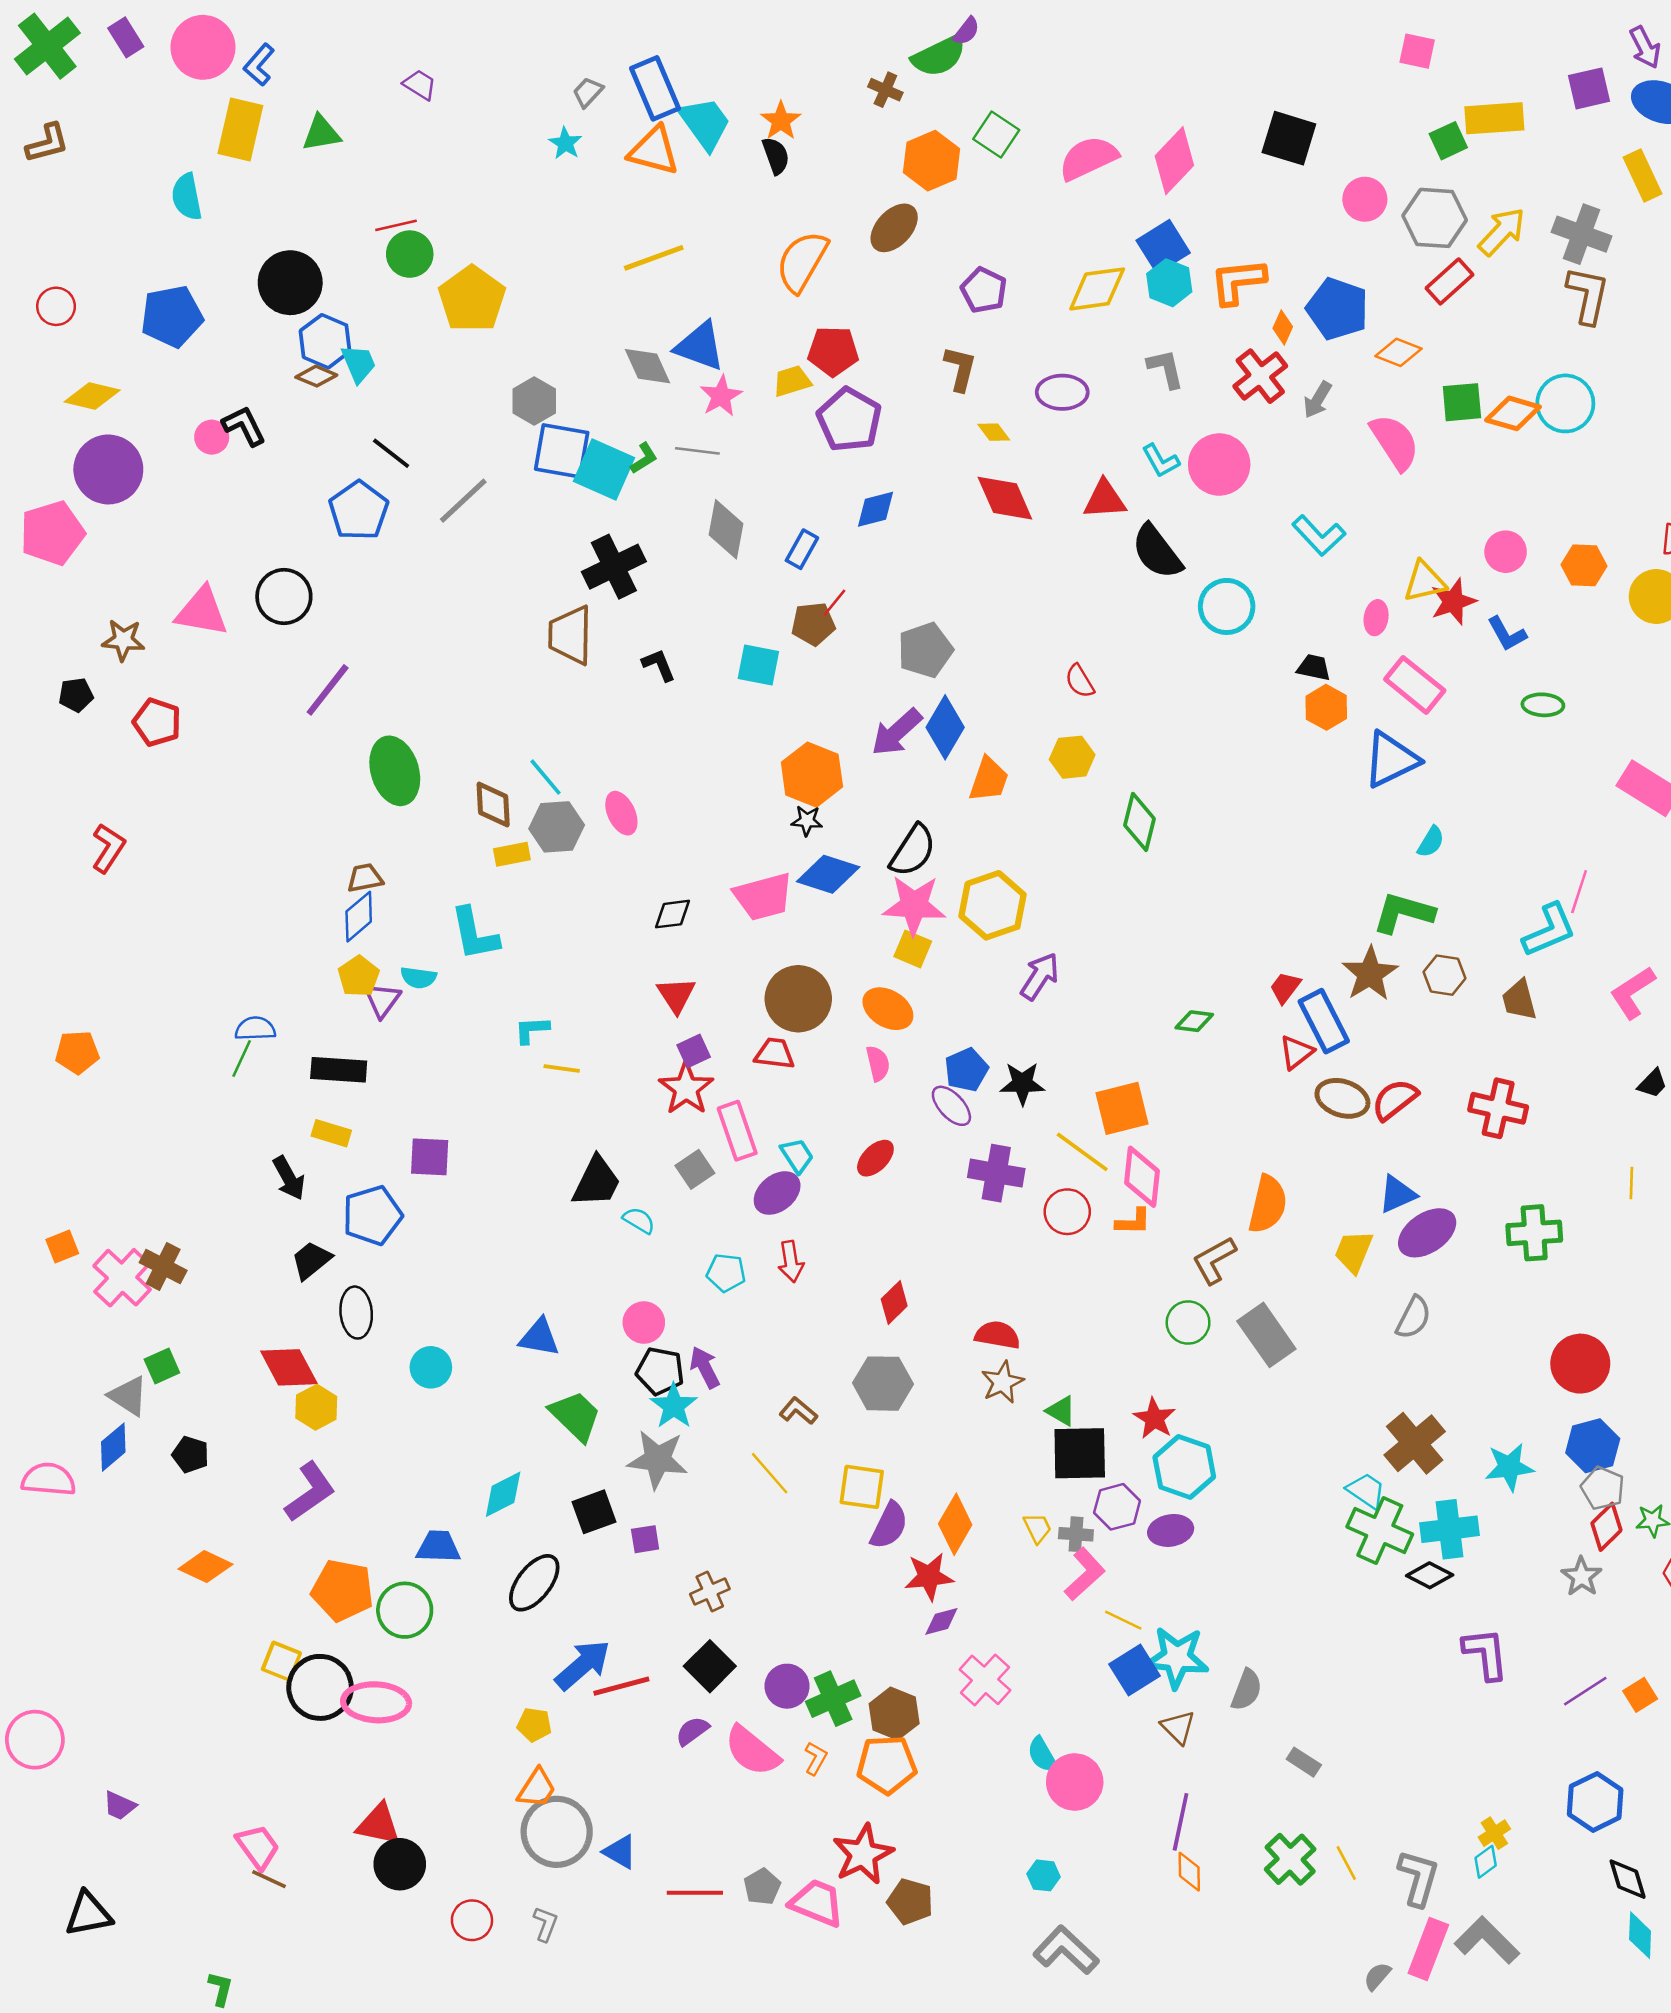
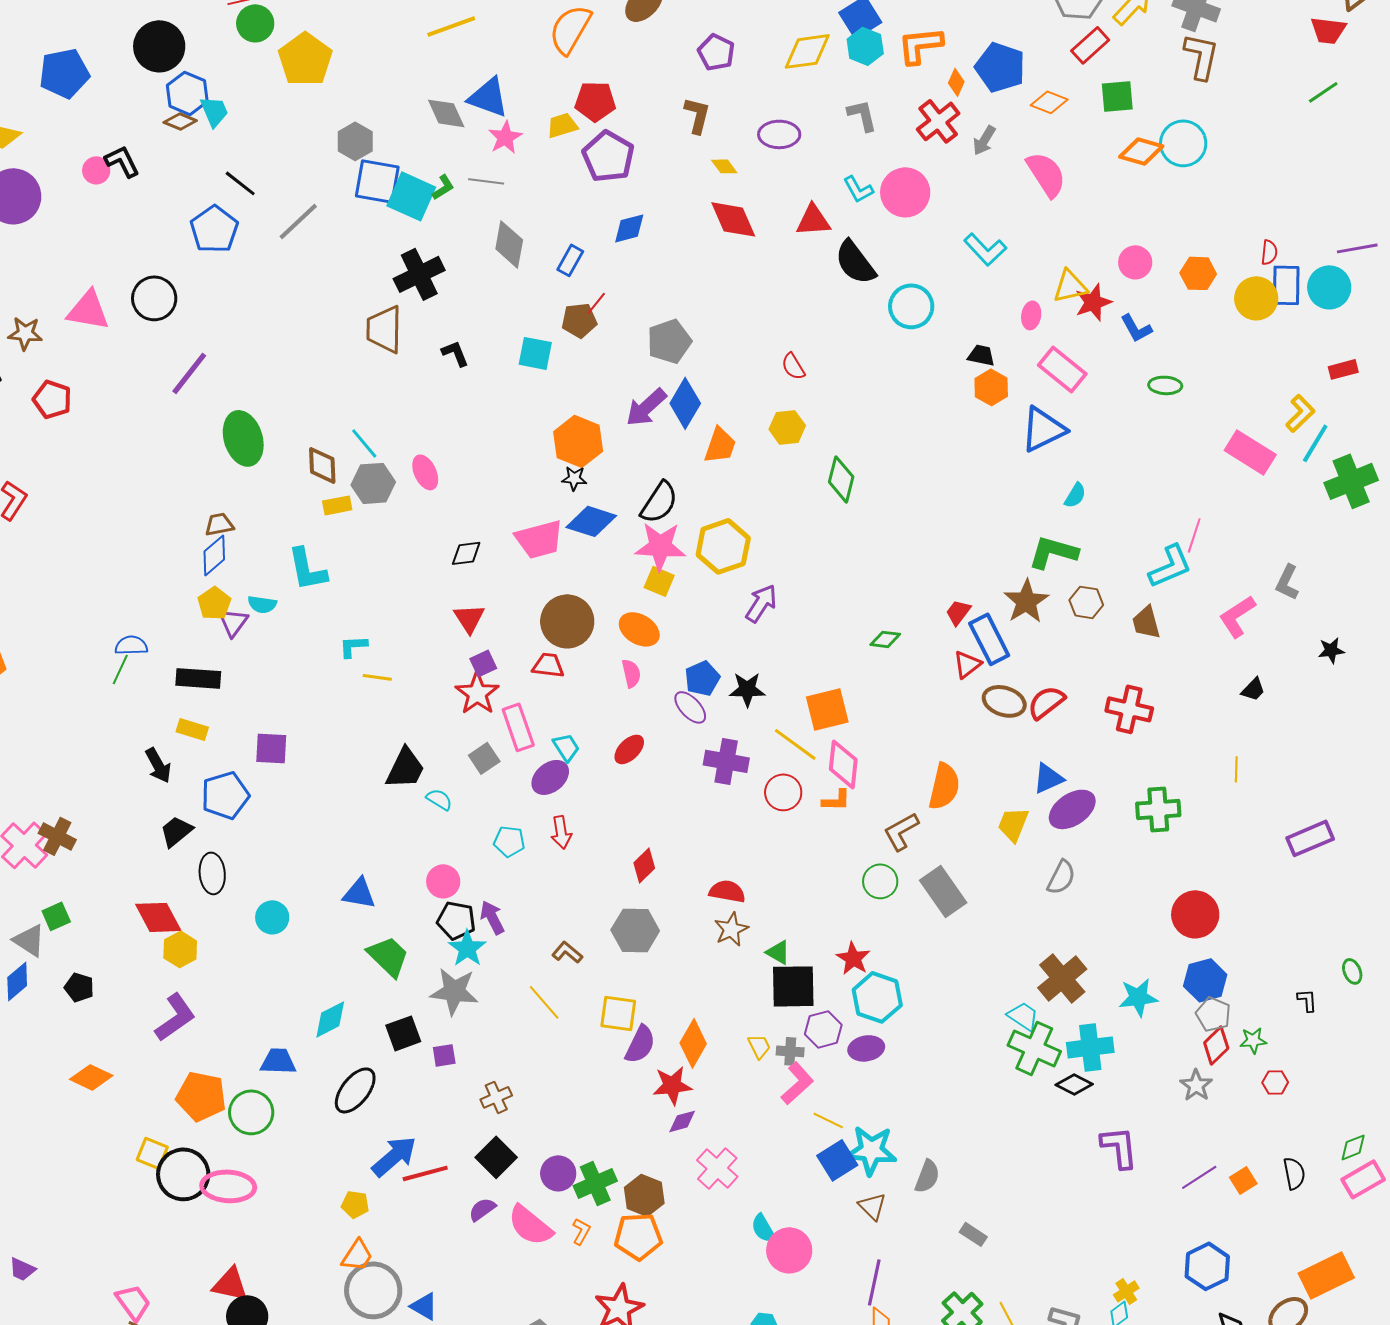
green square: (1462, 402) -> (1117, 96), moved

